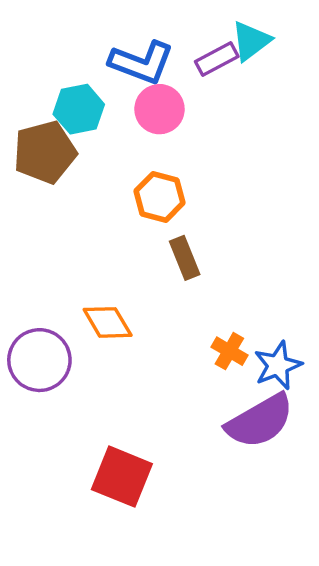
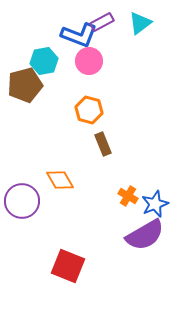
purple rectangle: (217, 59) -> (102, 22), moved

